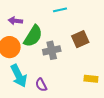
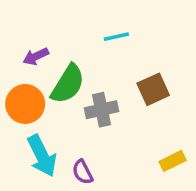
purple arrow: (15, 21) -> (36, 56), turned -32
yellow rectangle: (91, 79) -> (173, 161), turned -32

